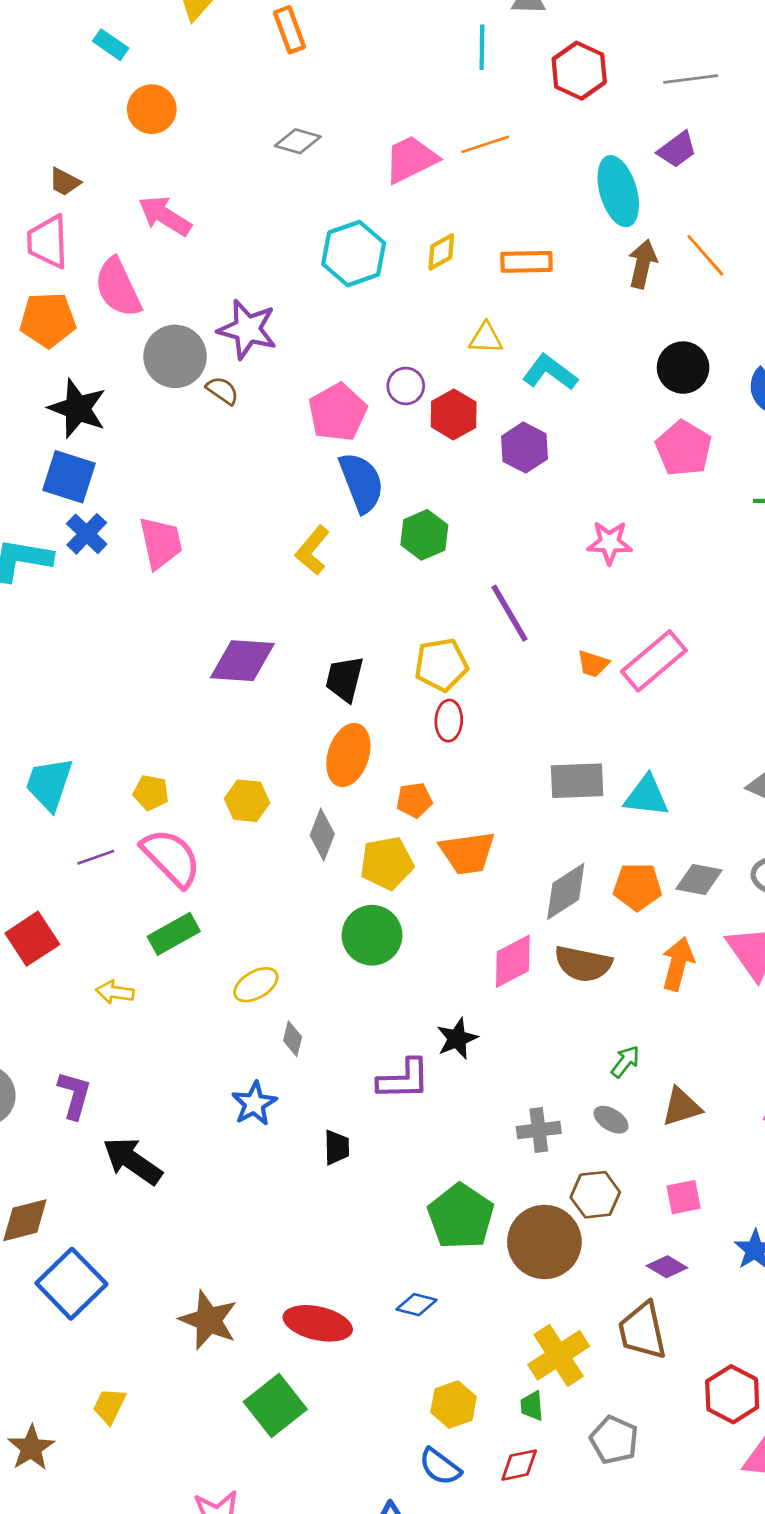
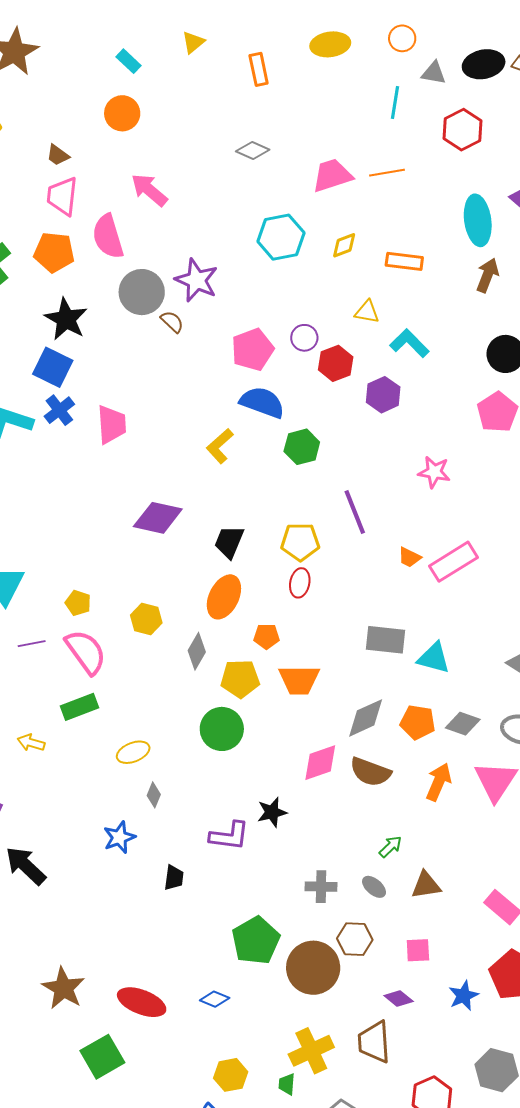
orange circle: (152, 109) -> (122, 113), moved
brown trapezoid: (65, 182) -> (58, 155), moved
blue semicircle: (361, 482) -> (262, 402), turned -57

